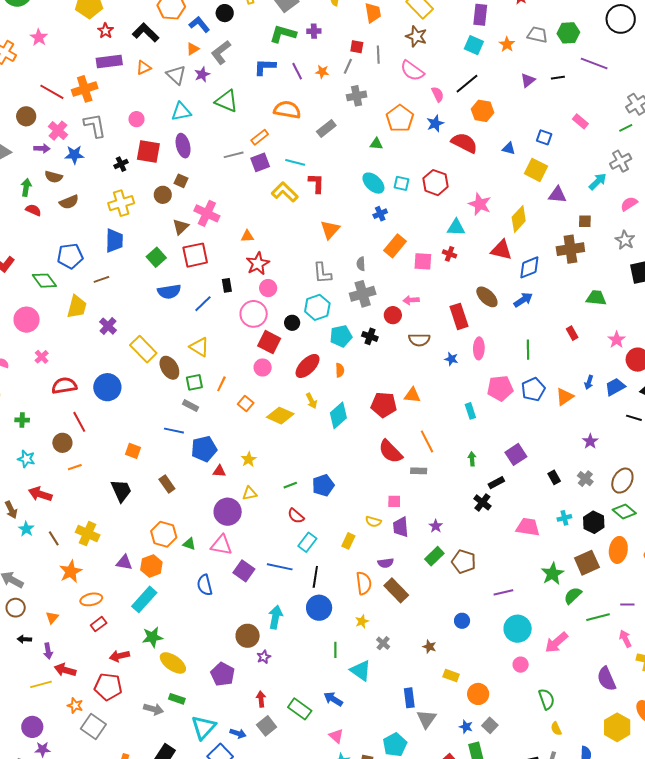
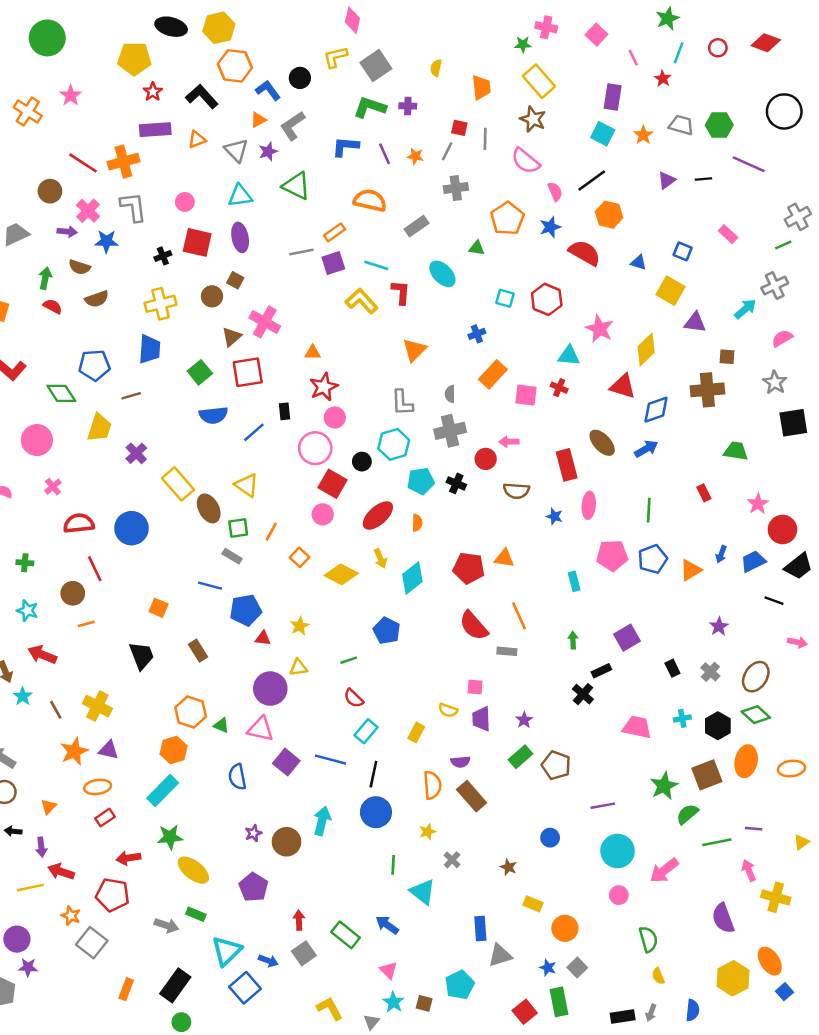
cyan ellipse: (373, 183) -> (442, 274), moved
blue pentagon: (323, 485) -> (387, 631), moved, turned -30
purple triangle: (124, 563) -> (109, 750), moved
purple star: (264, 657) -> (253, 833), moved
gray triangle: (426, 719) -> (500, 955), turned 35

